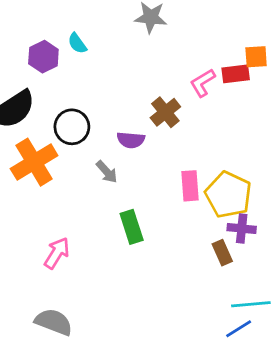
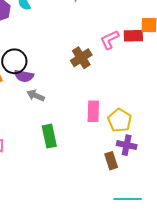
purple semicircle: (131, 140) -> (24, 76), moved
gray arrow: (107, 172) -> (36, 95), turned 150
yellow pentagon: (228, 195) -> (120, 120), size x0.7

